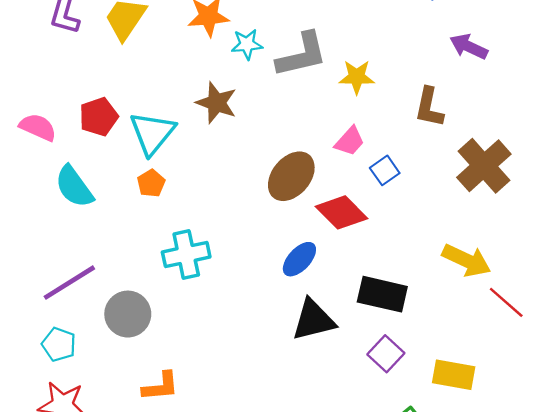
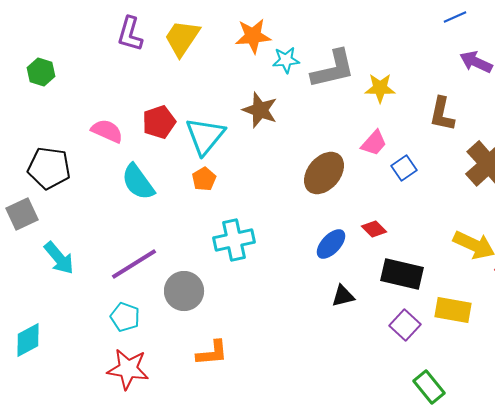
red diamond: (341, 212) -> (374, 229), moved, size x0.6
black triangle: (313, 320) -> (343, 296), size x0.6
yellow rectangle: (454, 375) -> (453, 310), moved

